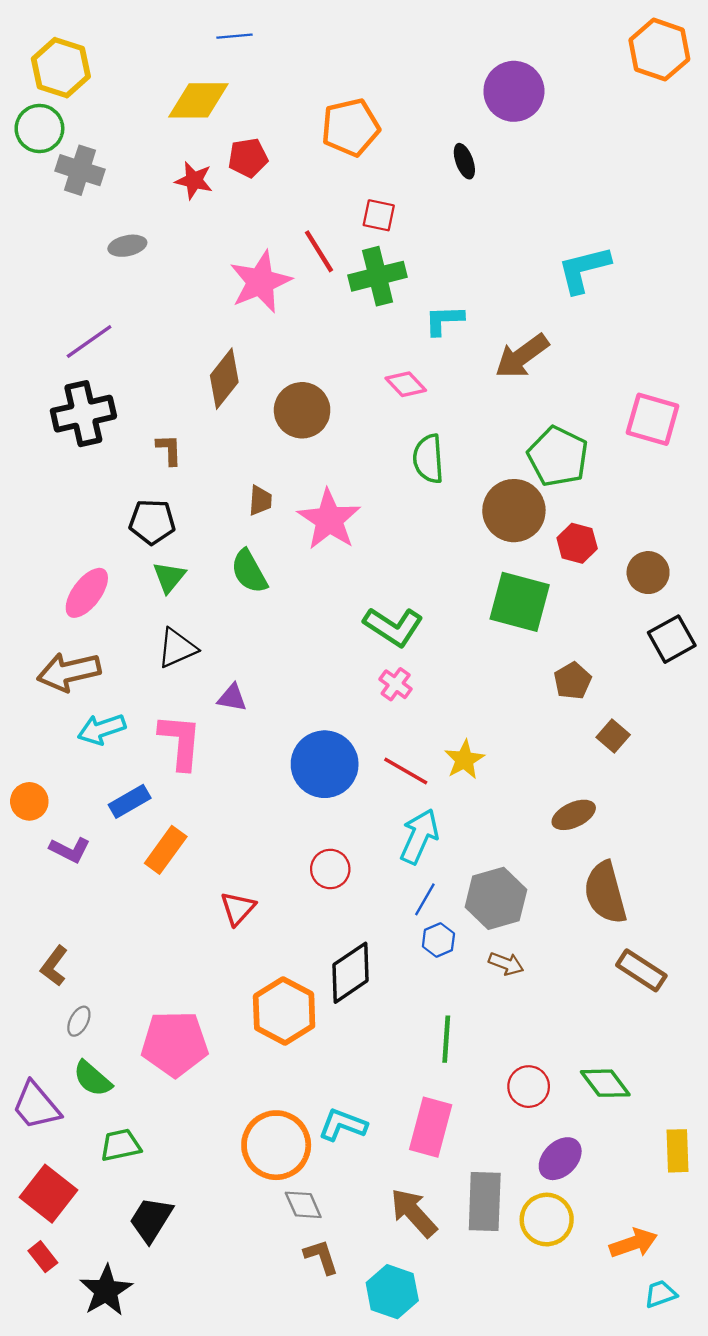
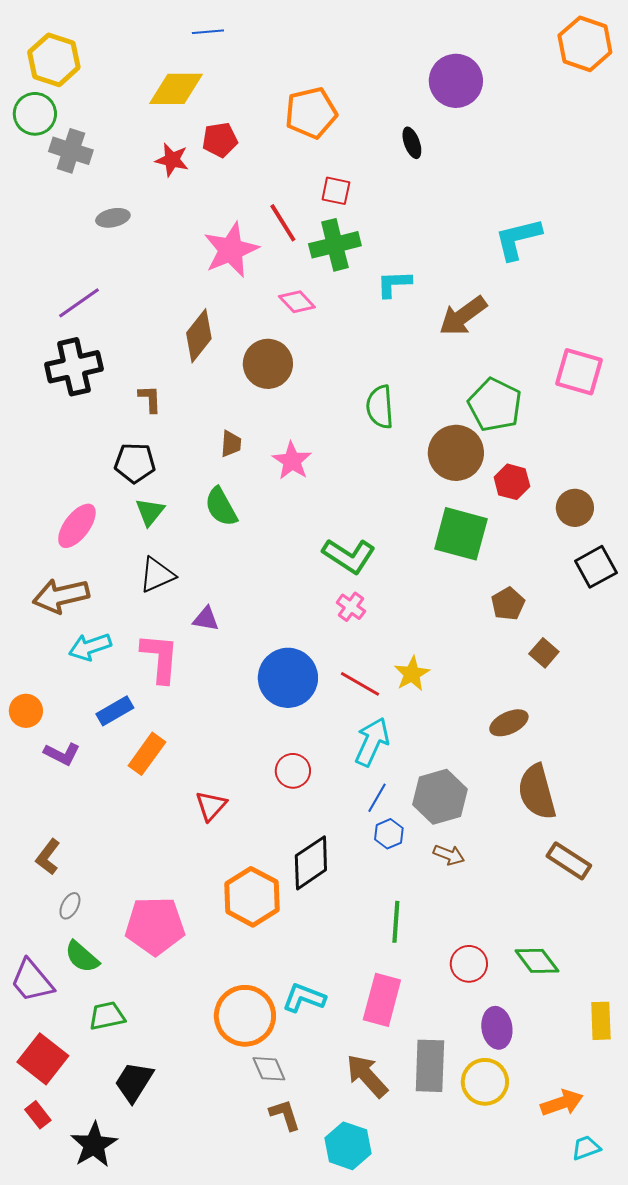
pink diamond: (406, 384) -> (297, 302), moved
pink star: (329, 520) -> (292, 461), size x0.7
purple ellipse: (560, 1159) -> (497, 1028), turned -54

